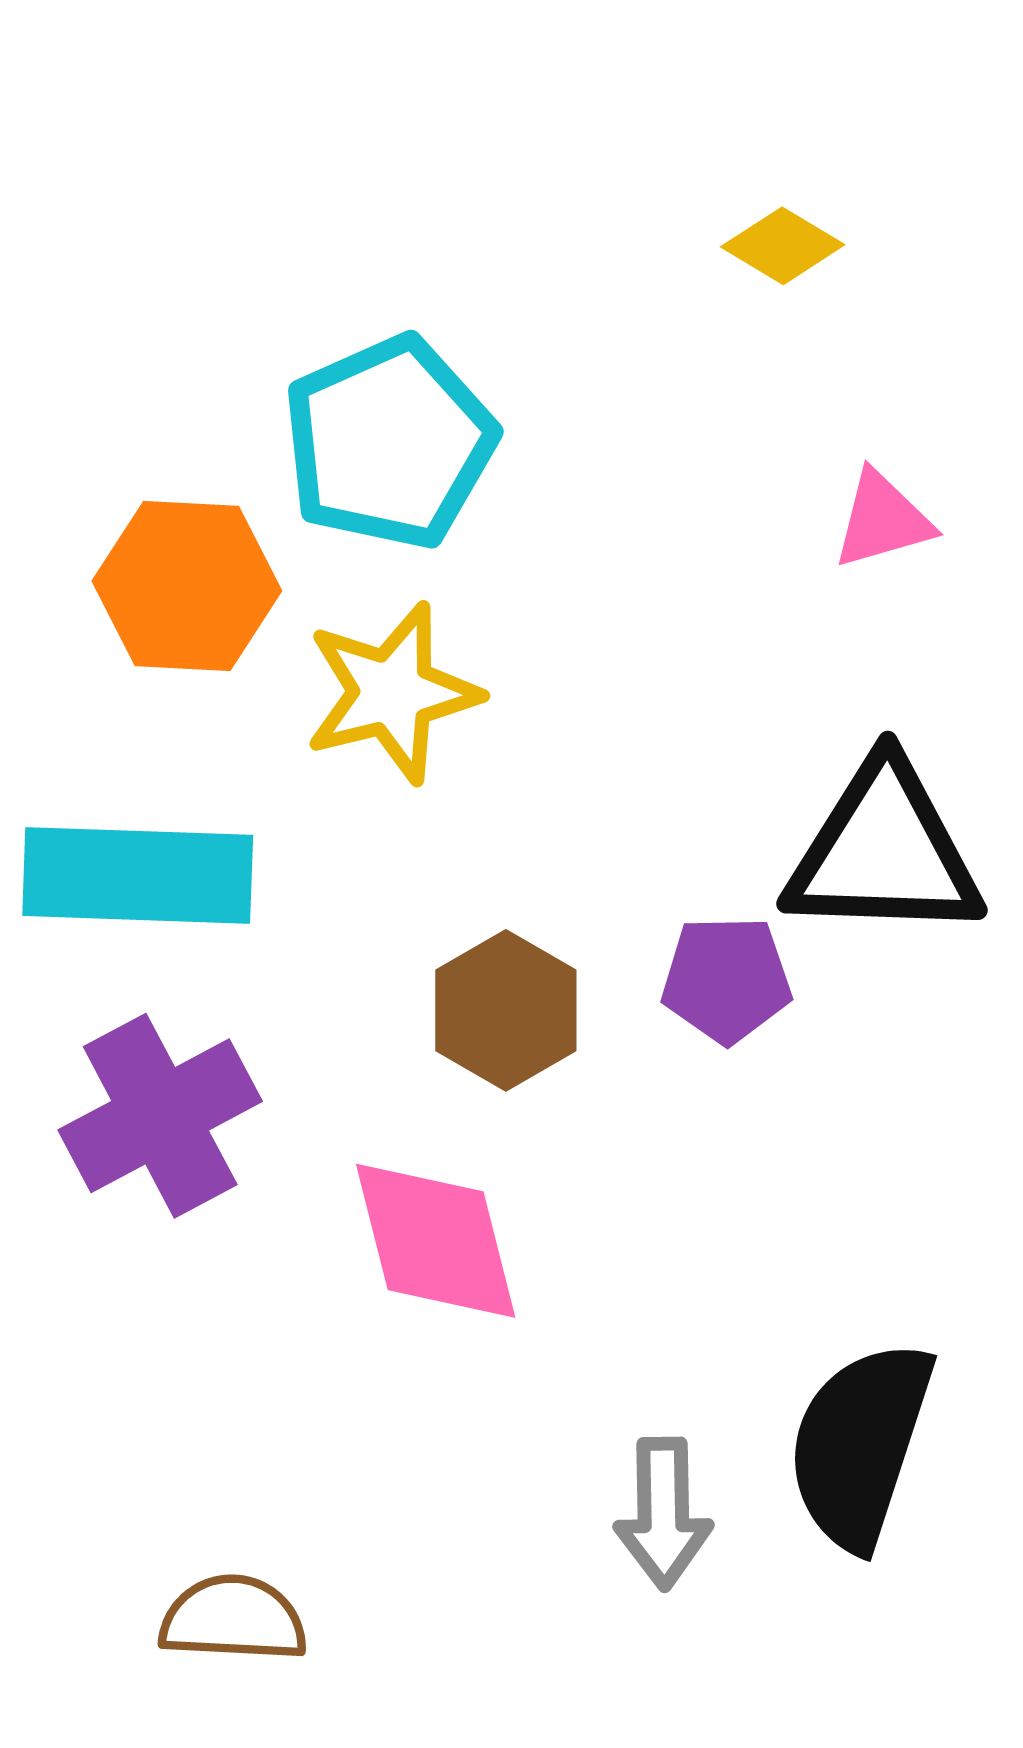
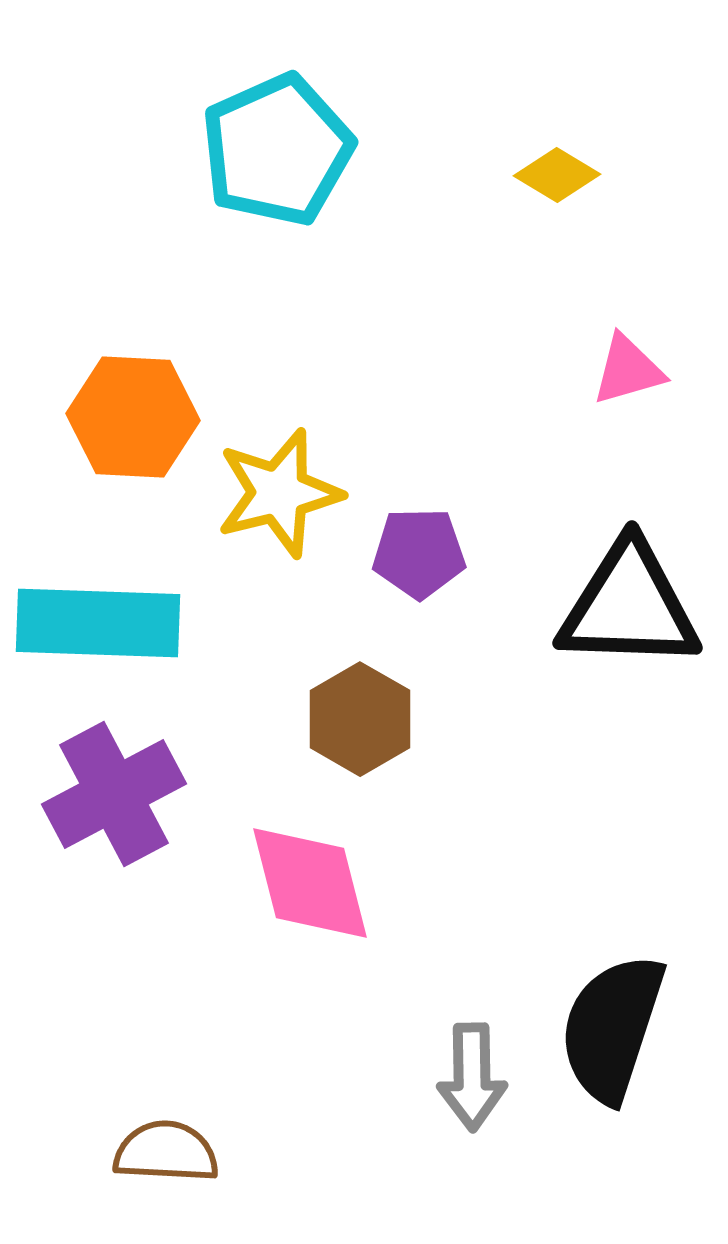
cyan pentagon: (389, 443) -> (277, 150), moved
purple pentagon: (727, 979) -> (419, 553), moved

